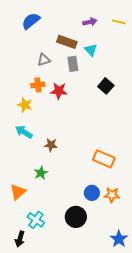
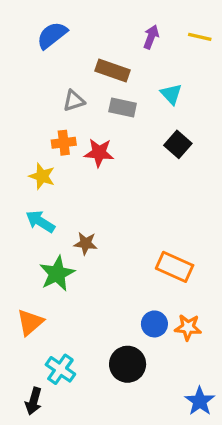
purple arrow: (90, 22) -> (151, 37), turned -56
cyan triangle: (91, 50) -> (171, 94), moved
gray rectangle: (73, 64) -> (123, 107), turned -70
green star: (41, 173) -> (57, 274), moved, size x1.5

